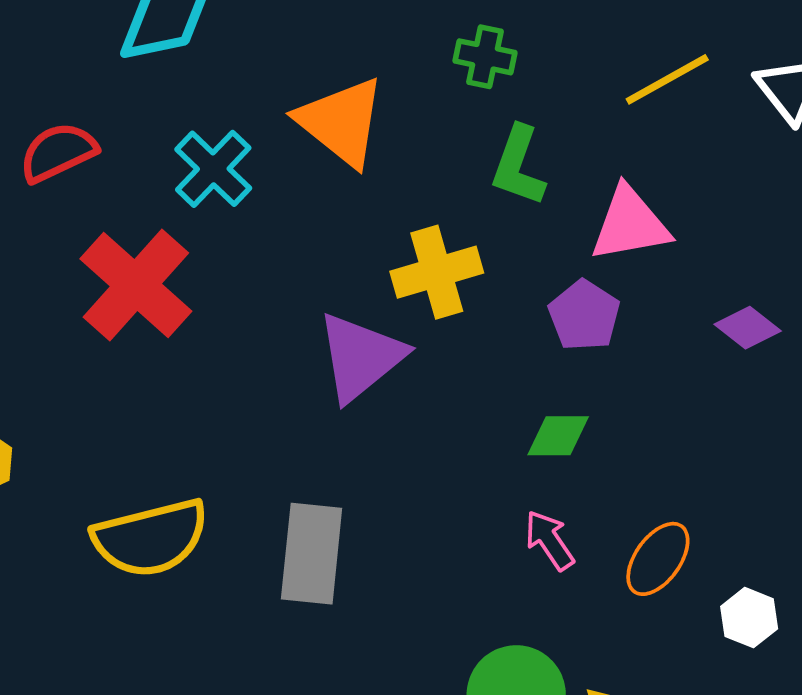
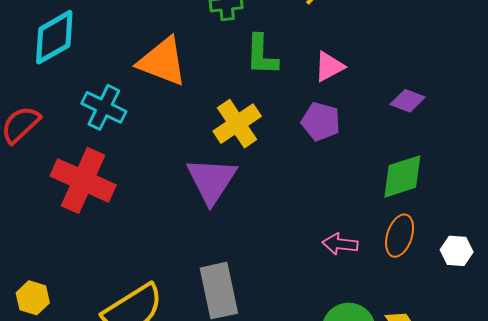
pink triangle: (630, 224) -> (329, 67), size x0.7
green diamond: (558, 436) -> (402, 176), moved, size x1.4
pink arrow: (549, 540) -> (340, 244), turned -32

